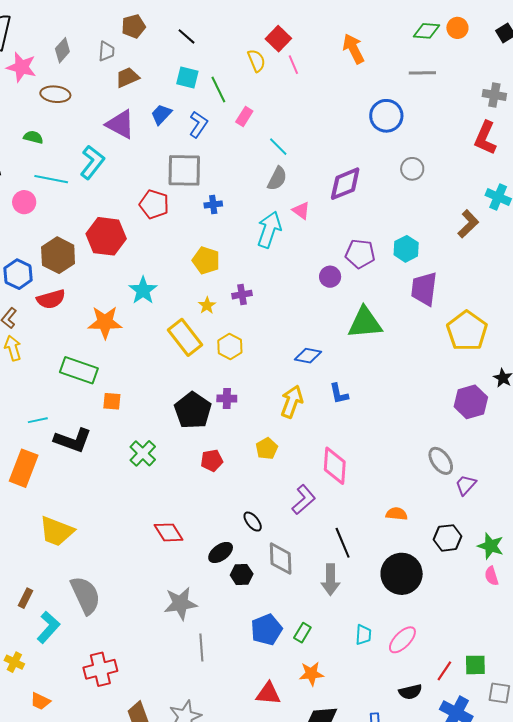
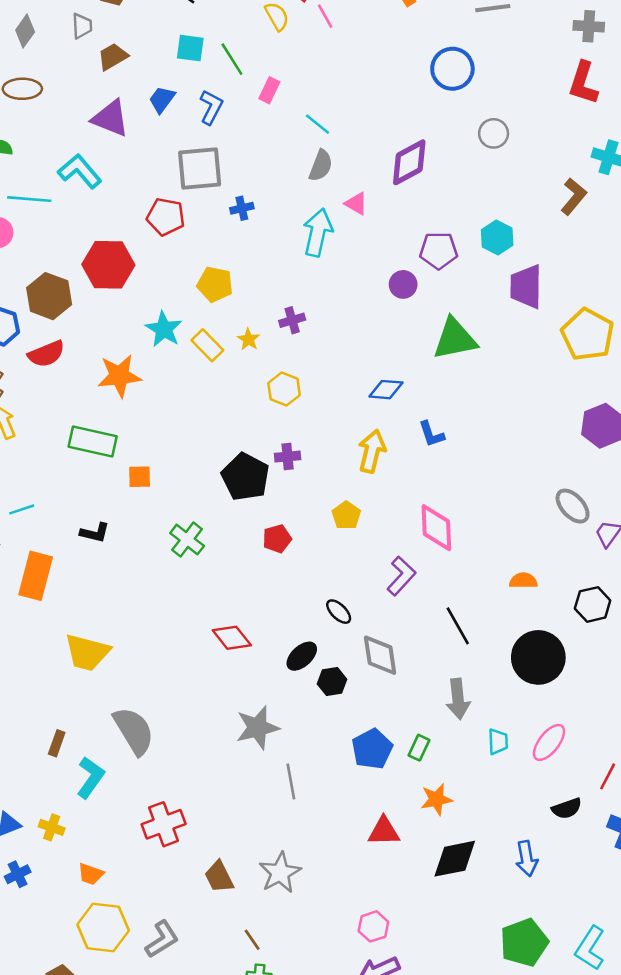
cyan L-shape: (92, 162) -> (80, 171), turned -72
yellow pentagon: (206, 260) -> (215, 284), moved
yellow rectangle: (185, 337) -> (207, 345), moved, size x0.7
cyan line: (38, 420) -> (22, 509), moved
black L-shape: (73, 440) -> (95, 533), size x0.6
gray arrow: (331, 580) -> (458, 699), moved

